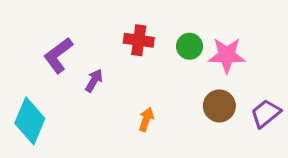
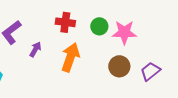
orange arrow: (146, 119) -> (70, 57), moved, size x1.8

